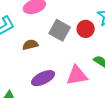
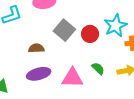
brown semicircle: (30, 45) -> (36, 48), moved

